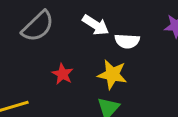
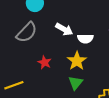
yellow star: (112, 74) -> (77, 61), turned 30

